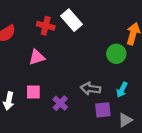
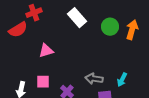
red cross: (46, 26) -> (34, 13), moved, turned -35
green circle: (116, 54) -> (110, 27), moved

